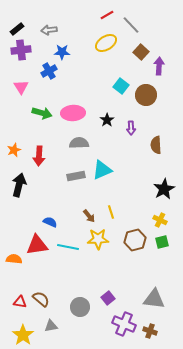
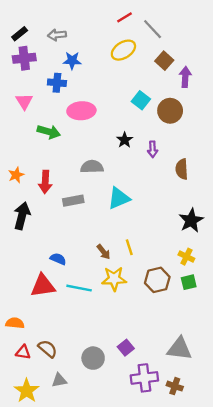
blue cross: (49, 71) -> (57, 83), turned 35
pink ellipse: (73, 113) -> (81, 111), moved
gray rectangle: (76, 176) -> (73, 201), moved
orange semicircle: (14, 259) -> (15, 323), moved
purple cross: (124, 324) -> (144, 378), turned -30

